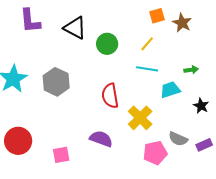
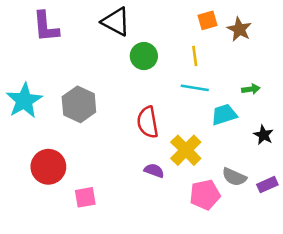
black triangle: (75, 28) -> (116, 22), moved
yellow line: (147, 44) -> (195, 56), turned -49
purple semicircle: (101, 139) -> (154, 171), moved, size x0.7
red circle: (18, 141) -> (48, 167), moved

